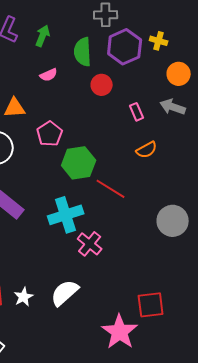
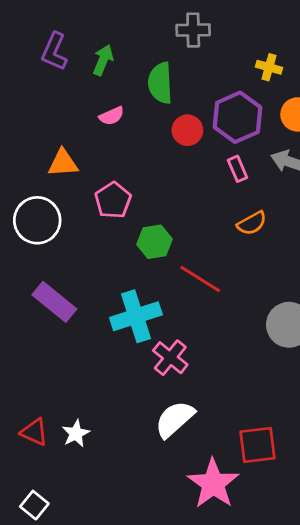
purple hexagon: (125, 47) -> (238, 117), moved
green hexagon: (79, 163) -> (155, 242), size x0.7
white semicircle: (65, 293) -> (175, 419), moved

